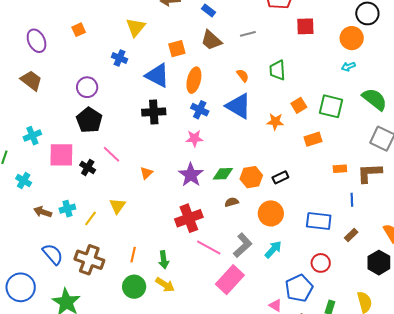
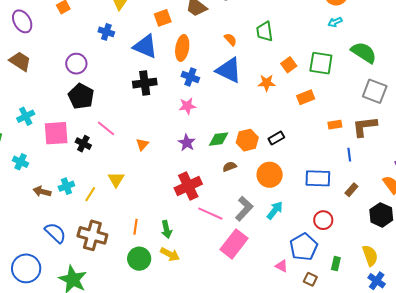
purple star: (191, 175) -> (187, 143), size x0.7

